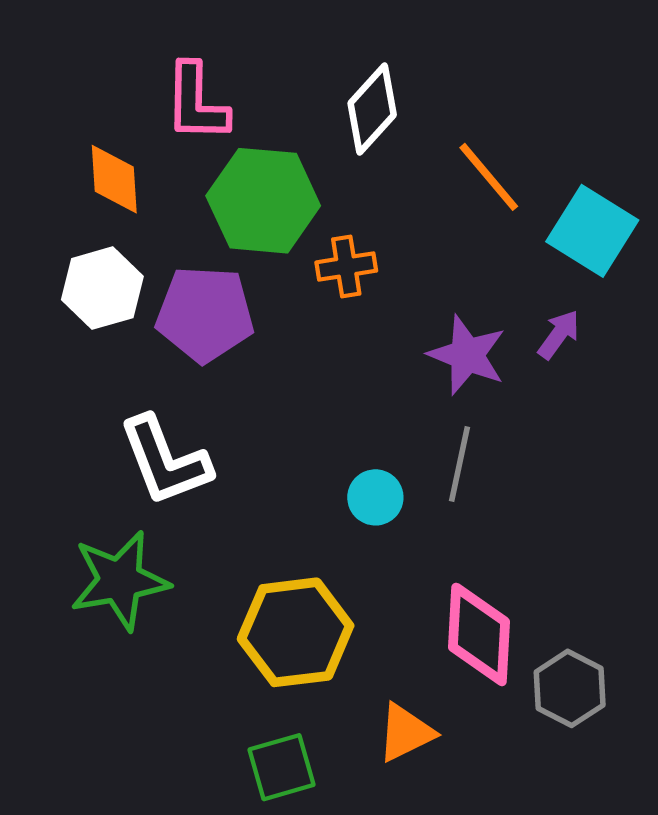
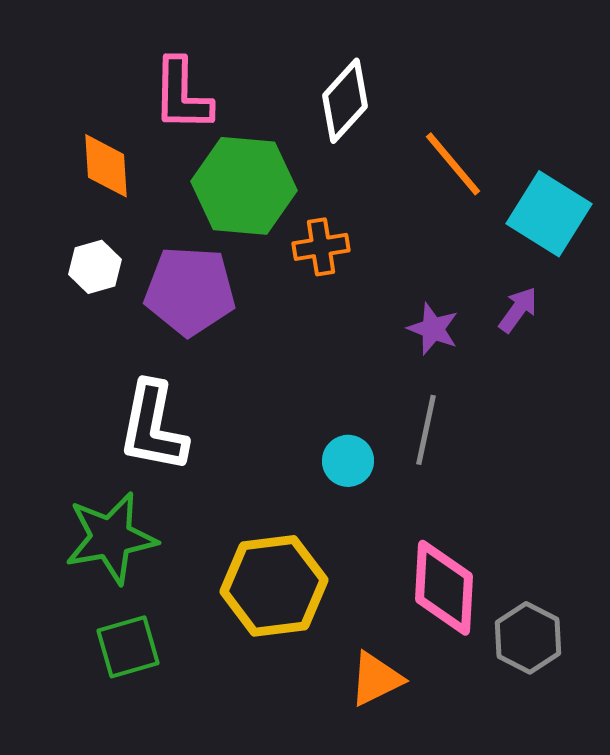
white hexagon: (102, 288) -> (95, 267), size x0.7
purple star: (467, 355) -> (433, 329), size x0.7
white L-shape: (165, 461) -> (153, 427), turned 32
green square: (282, 767) -> (128, 647), moved

